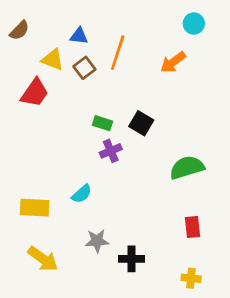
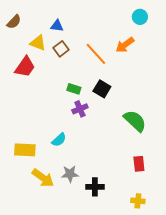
orange line: (118, 53) -> (96, 54), moved, turned -60
green semicircle: (187, 167) -> (135, 121), turned 60
yellow arrow: (43, 259) -> (43, 178), moved

